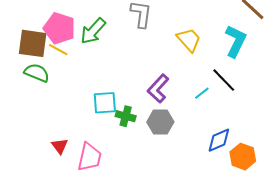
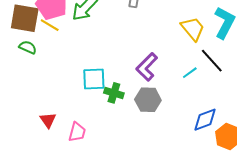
yellow trapezoid: (189, 40) -> (193, 29), moved
green semicircle: (37, 73) -> (28, 47), size x0.7
pink trapezoid: (90, 157) -> (77, 132), size x0.7

